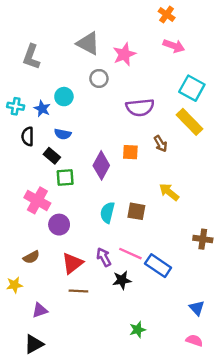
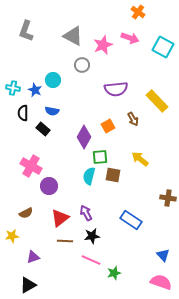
pink arrow: (174, 46) -> (130, 38), moved
gray L-shape: (31, 57) -> (26, 31), moved
cyan square: (192, 88) -> (163, 47), moved
orange square: (130, 152) -> (108, 126), turned -32
green square: (65, 177) -> (100, 157), moved
pink line: (130, 254) -> (91, 260), moved
black star: (122, 280) -> (92, 236), moved
pink semicircle: (194, 340) -> (161, 282), size x1.5

